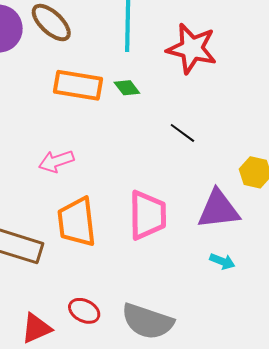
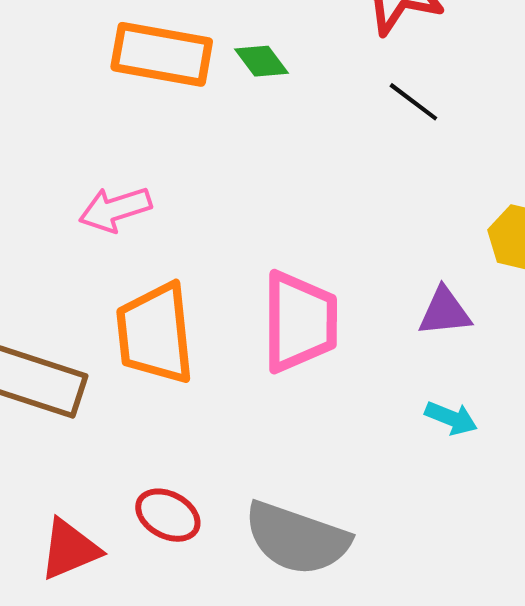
black line: (182, 133) -> (413, 102), moved
purple triangle: (218, 209) -> (445, 312), size x0.6

